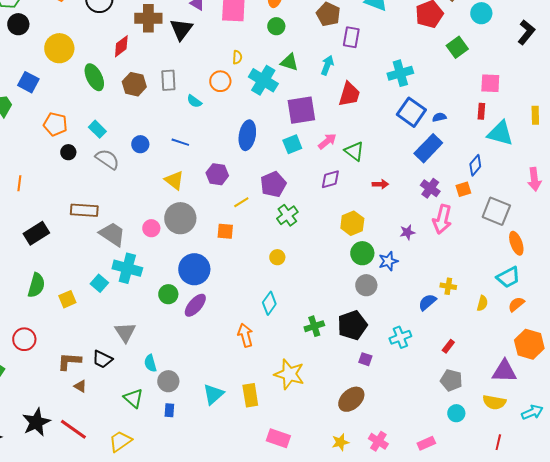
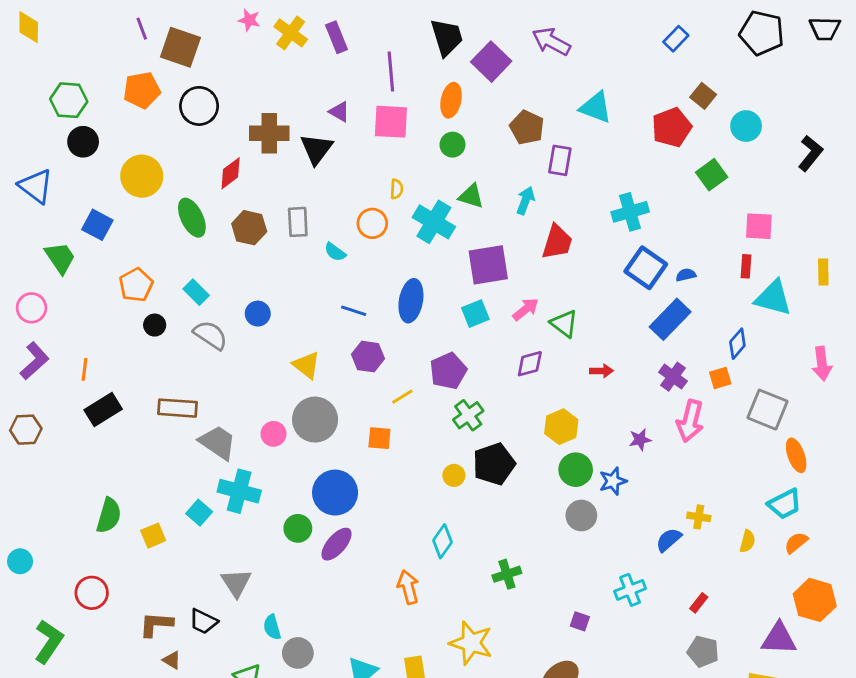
orange pentagon: (55, 124) -> (136, 285), turned 30
blue line: (180, 142) -> (354, 311), moved
black rectangle: (36, 233) -> (103, 410), moved
black pentagon: (352, 325) -> (494, 464), moved

